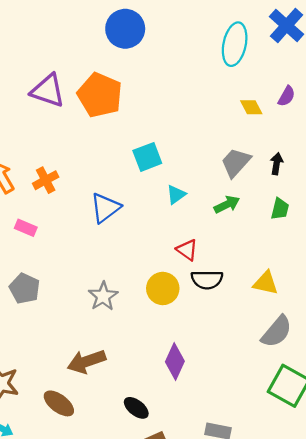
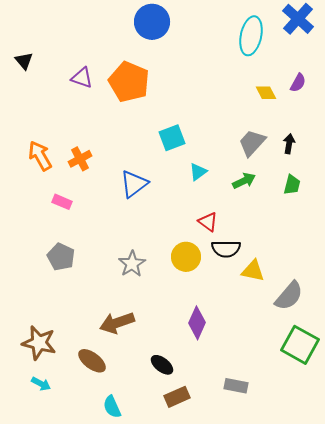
purple triangle: (48, 91) -> (82, 78), size x0.7
yellow triangle: (266, 283) -> (253, 271), moved

